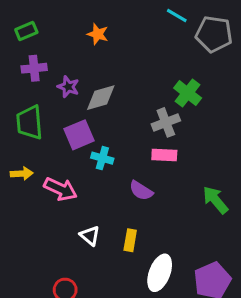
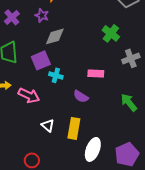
purple cross: (34, 68) -> (12, 17), turned -35
purple star: (68, 87) -> (42, 15), moved
gray cross: (166, 122) -> (131, 58), moved
yellow rectangle: (130, 240) -> (74, 128), size x1.5

